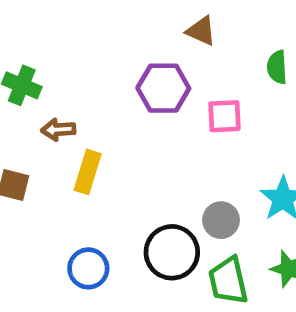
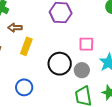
pink square: (224, 116) -> (86, 44), moved
black circle: (172, 252) -> (60, 64), moved

